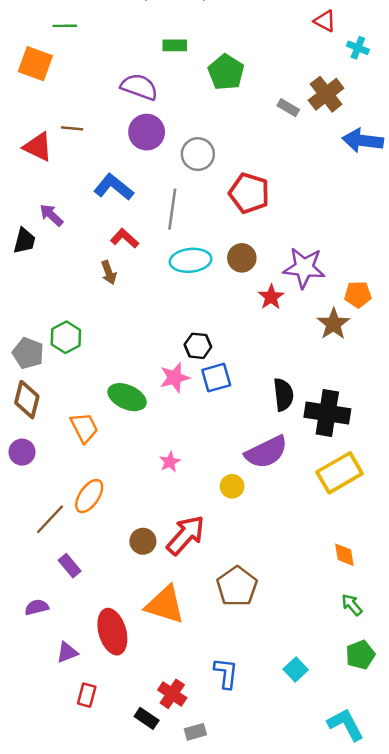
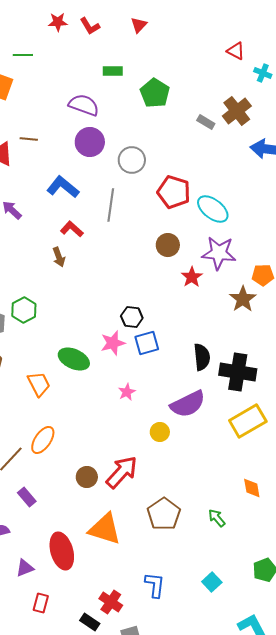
cyan ellipse: (191, 260) -> (213, 209), moved, turned 44
pink star: (170, 462) -> (127, 392), moved
green arrow: (352, 605) -> (217, 518), moved

